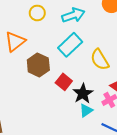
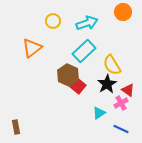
brown hexagon: (38, 65) -> (68, 75), moved
black star: (83, 94) -> (107, 84), moved

